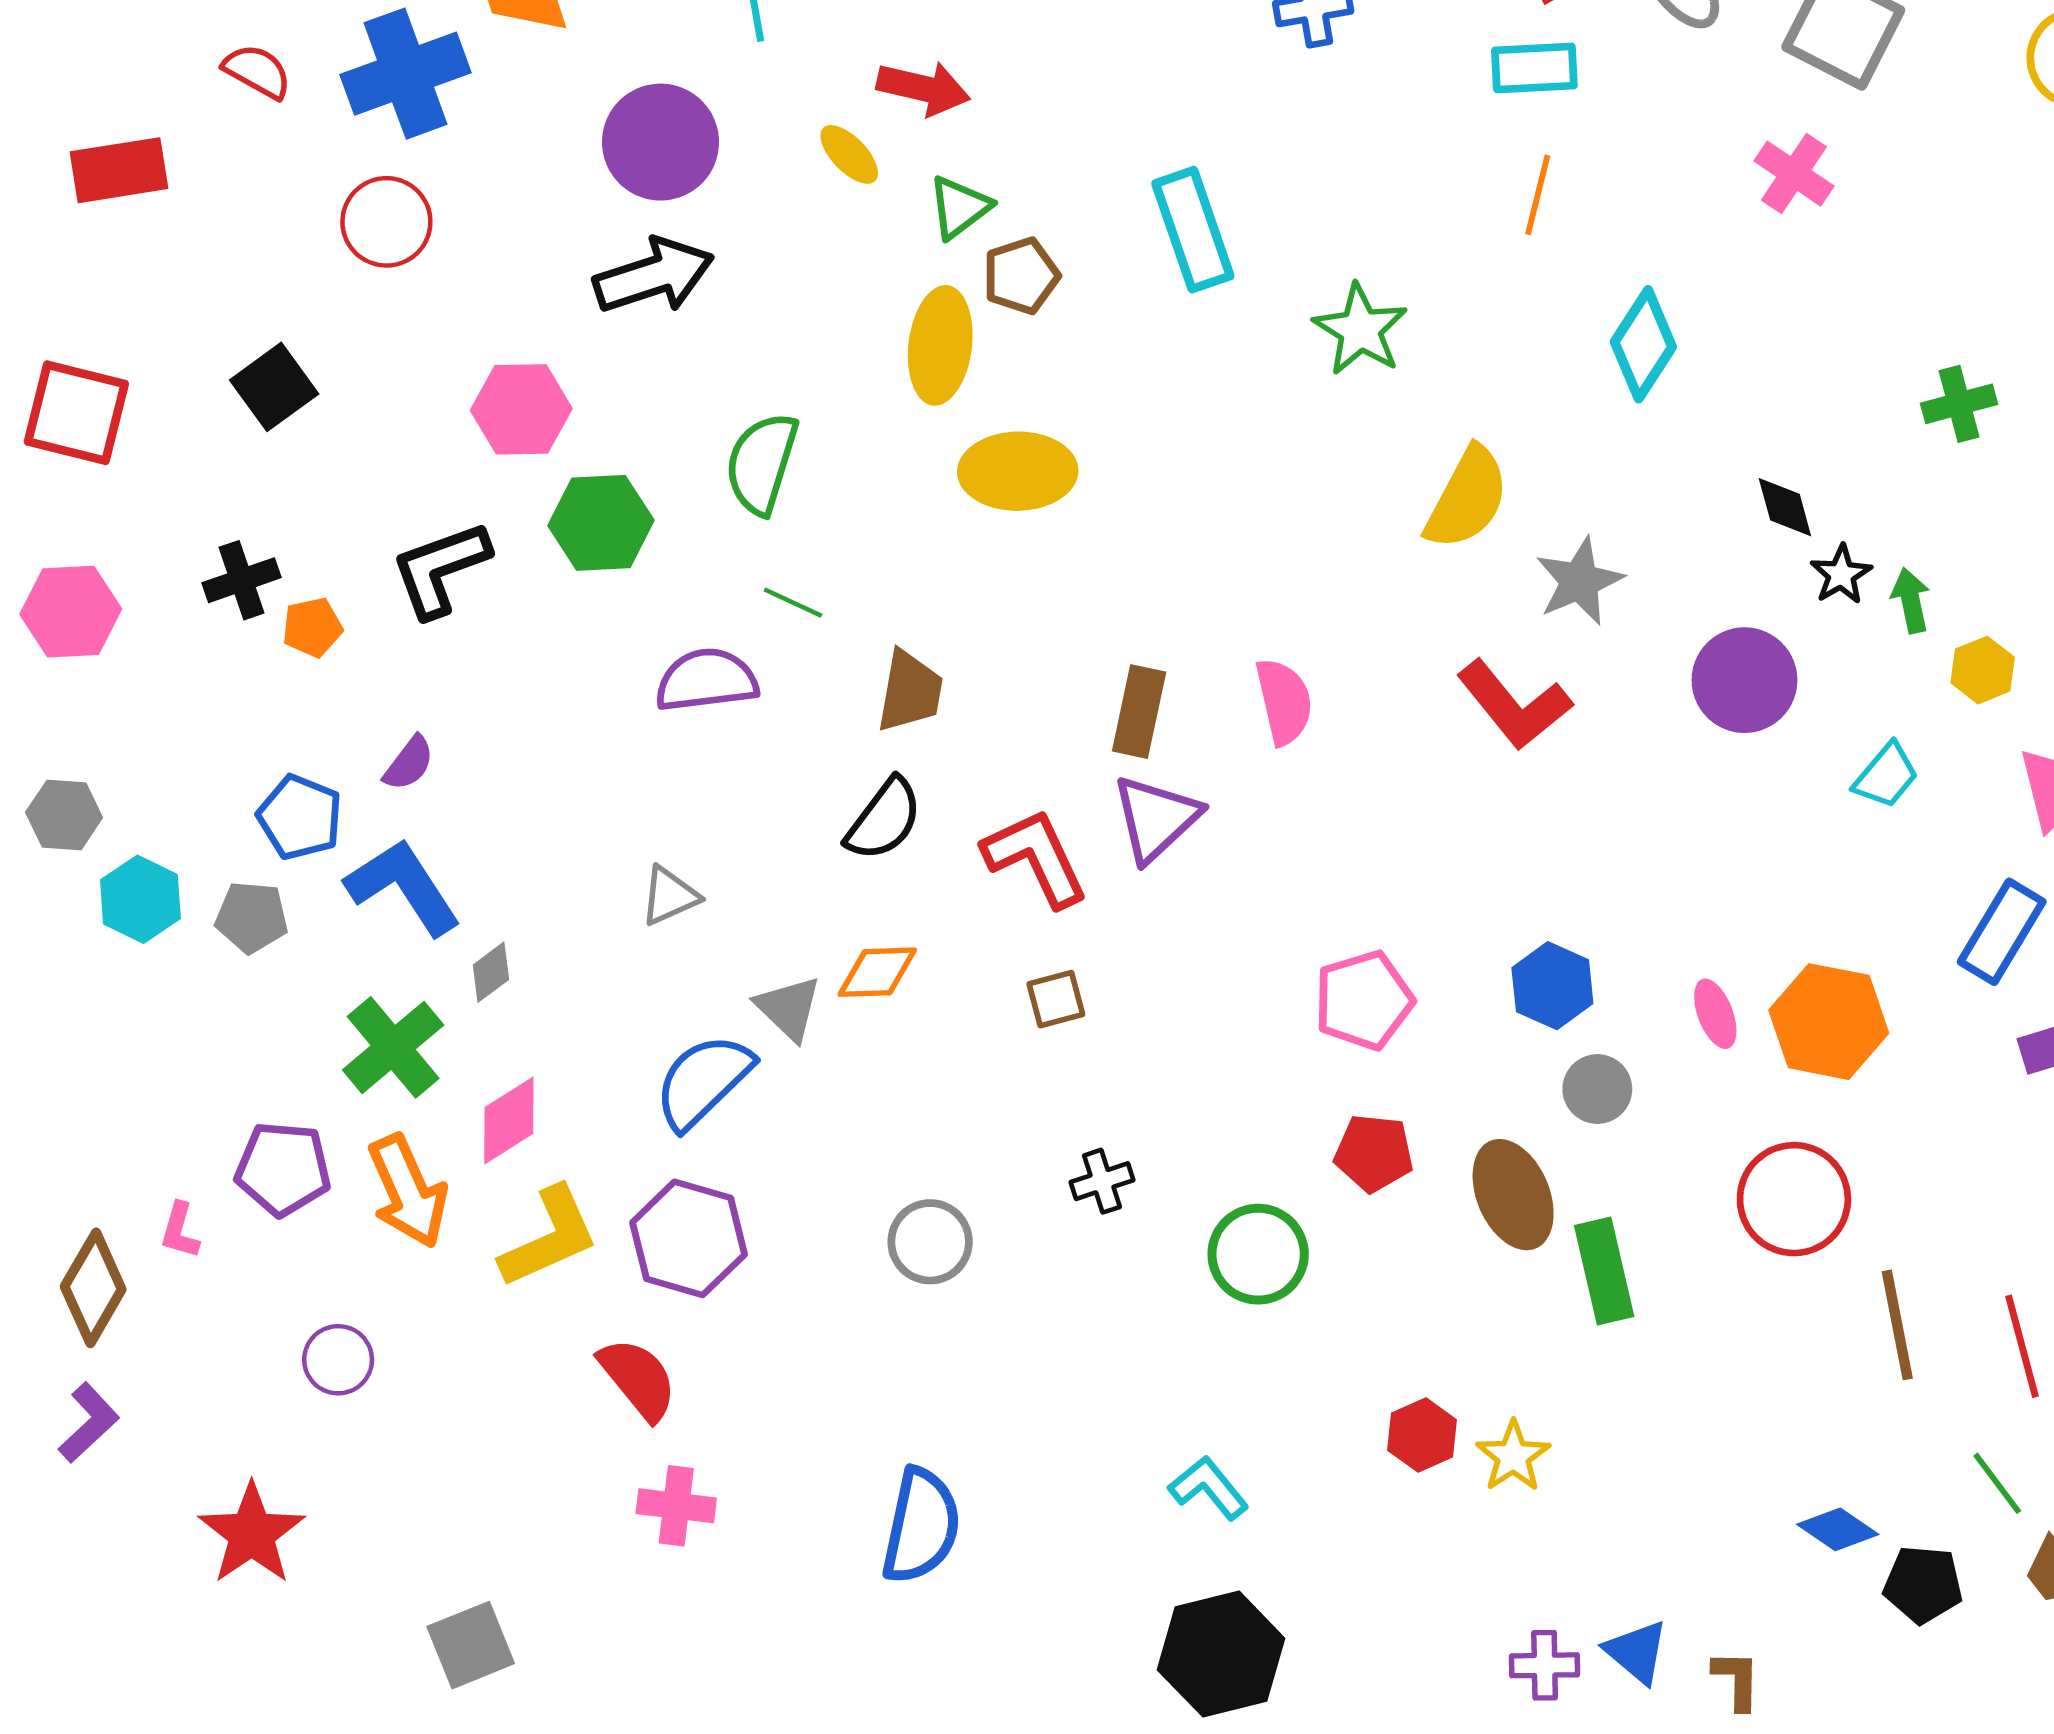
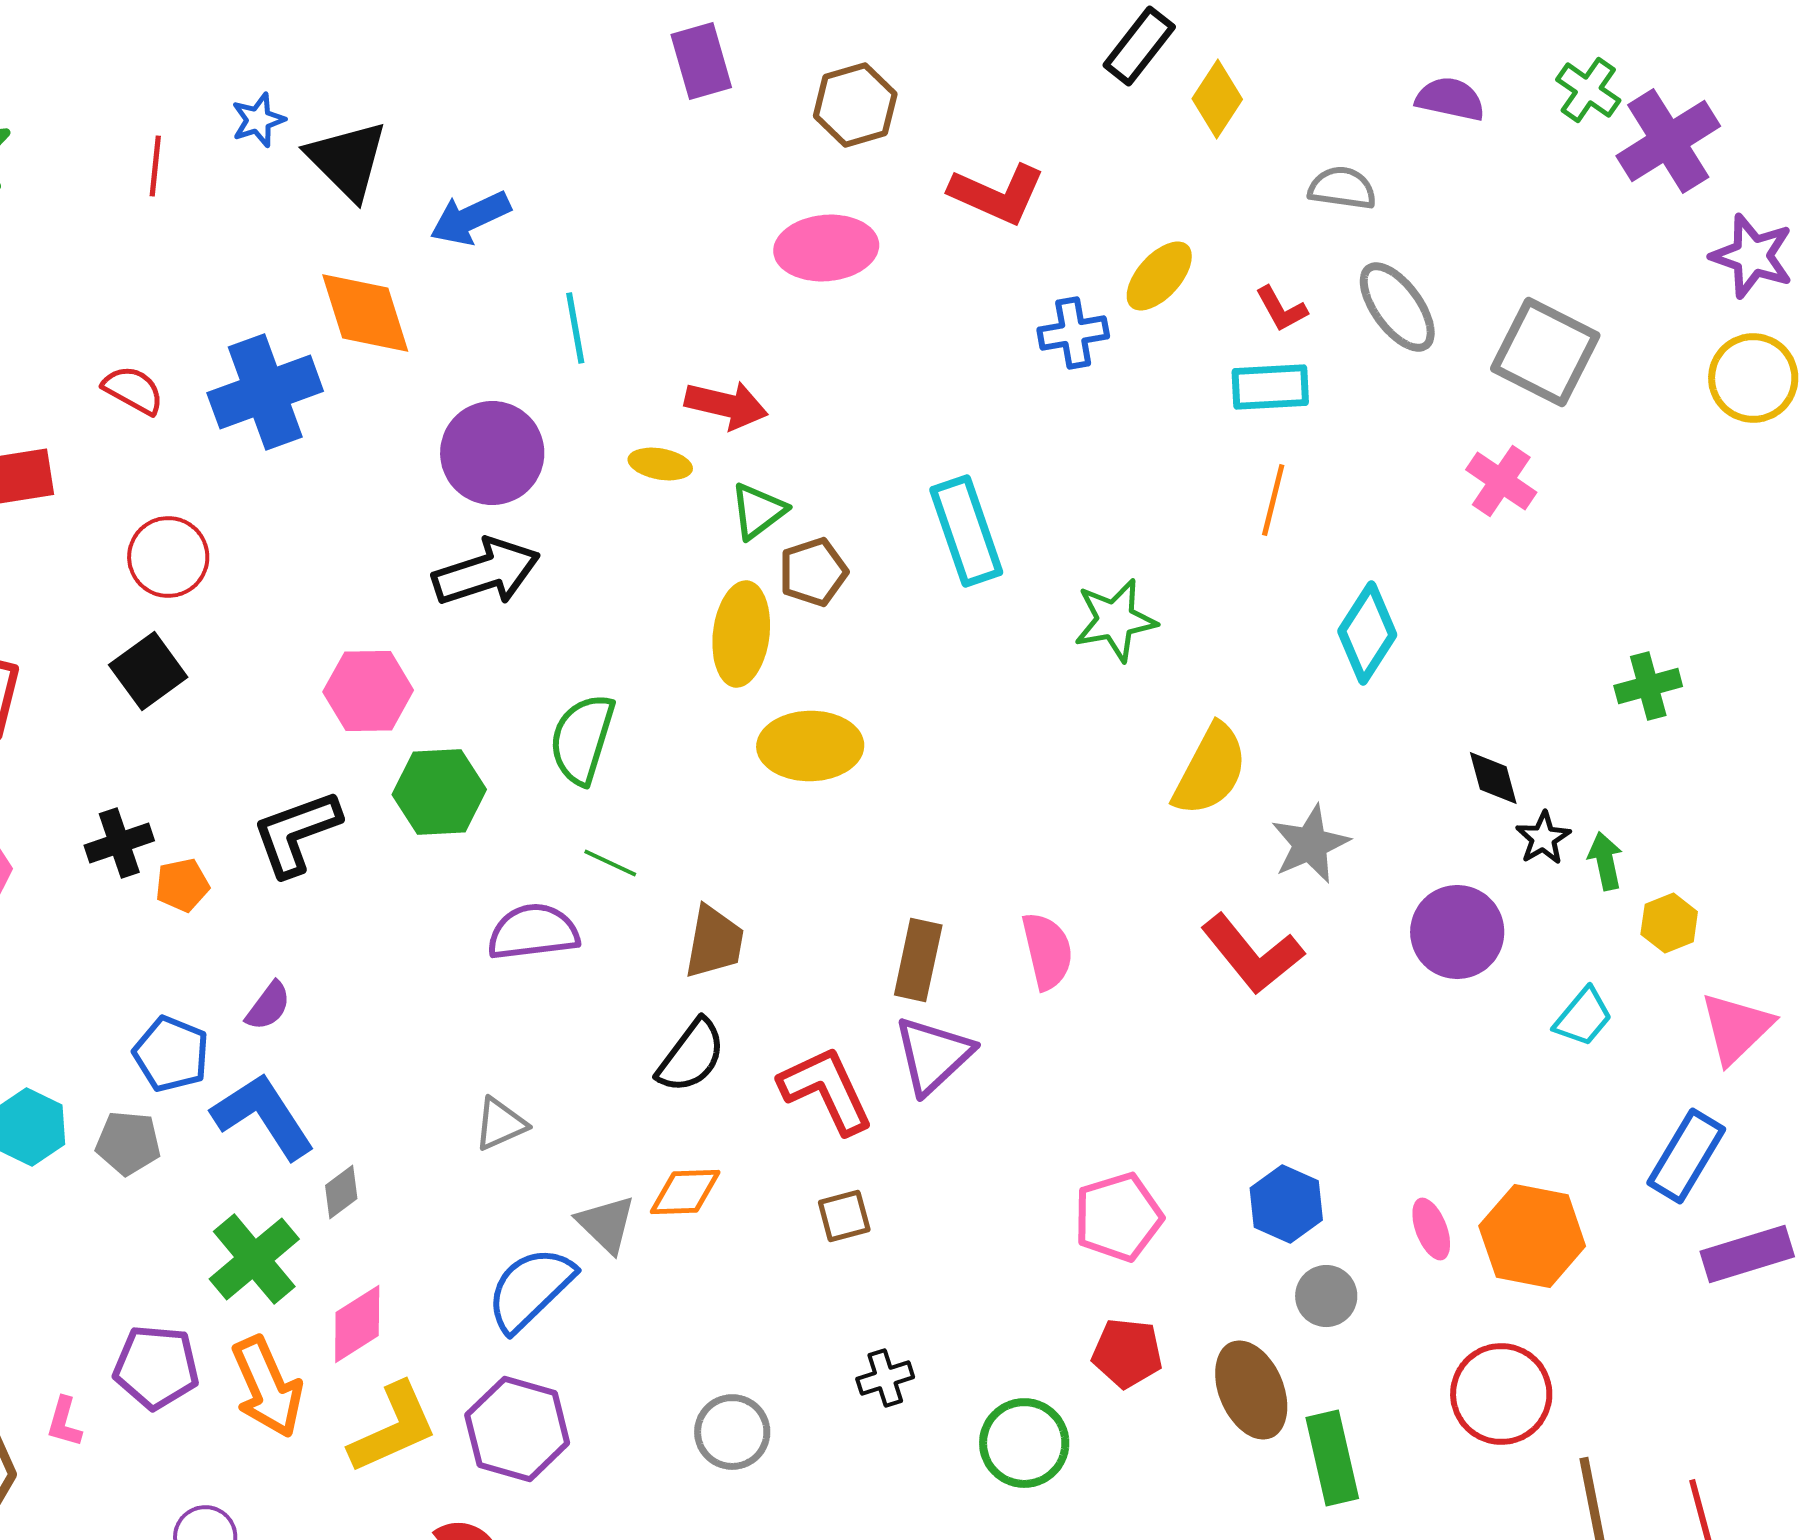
yellow ellipse: (849, 154) -> (660, 464), turned -36
red circle: (386, 222) -> (168, 557), moved
green star: (1360, 330) -> (1115, 620), turned 30

